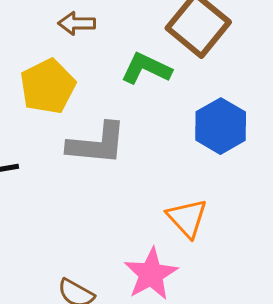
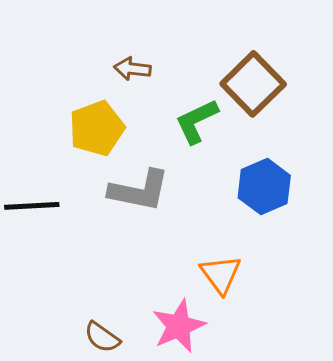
green L-shape: (146, 68) -> (197, 121), turned -57

